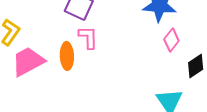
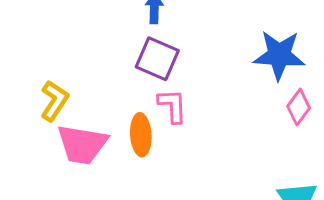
pink trapezoid: (28, 61) -> (82, 144), turned -141

